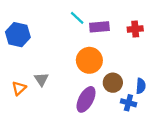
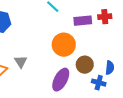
purple rectangle: (99, 27) -> (83, 21), moved

